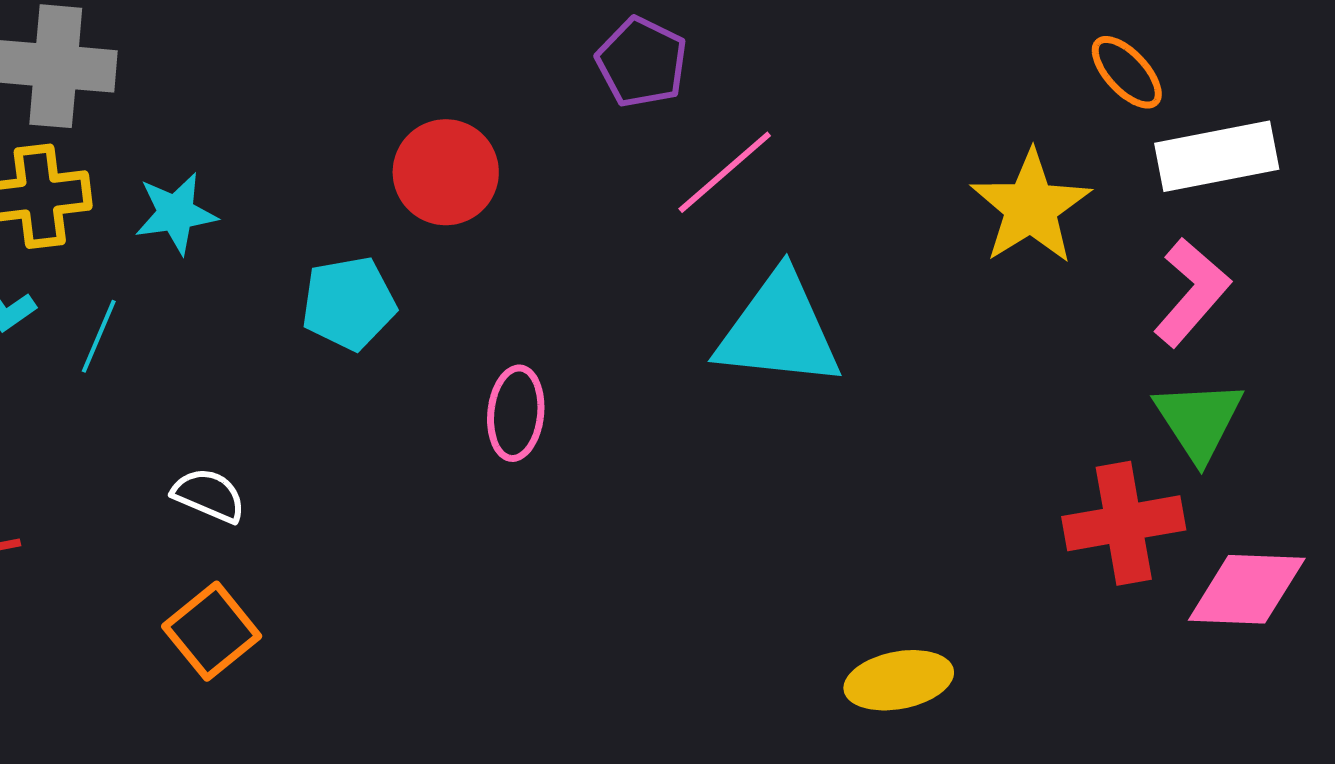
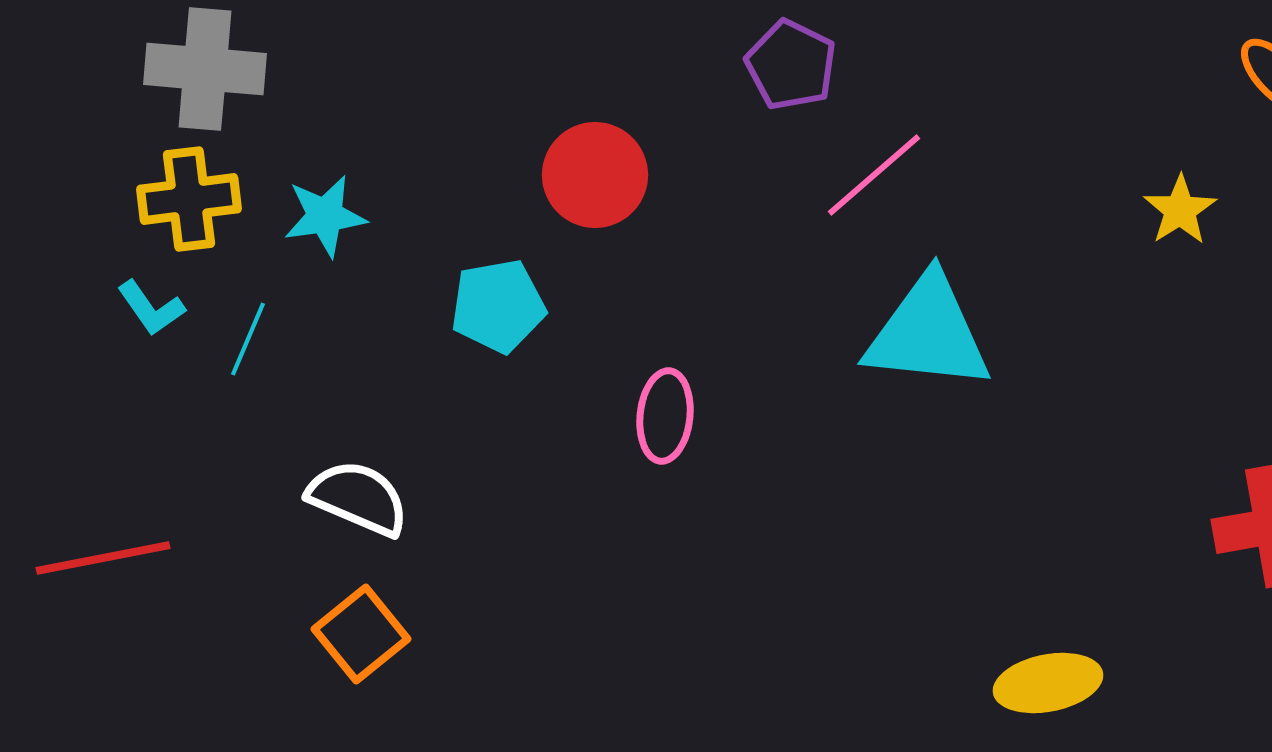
yellow star: (1031, 207) -> (1180, 210), size x0.6
white semicircle: (209, 495) -> (358, 498), size x1.4

